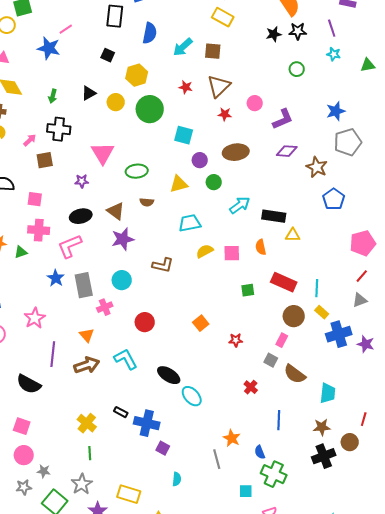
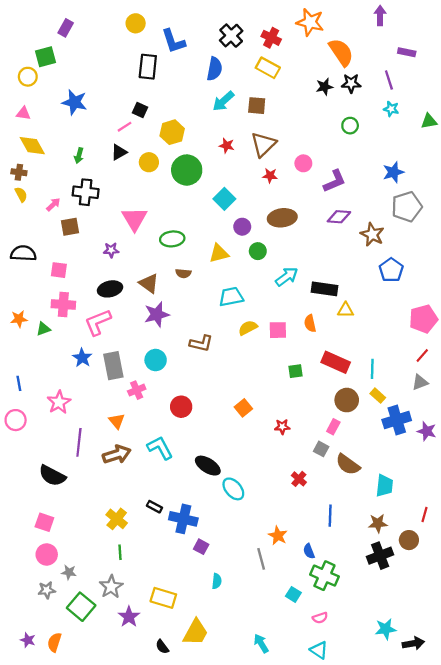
pink line: (66, 29) -> (124, 127), moved
blue semicircle: (150, 33) -> (214, 69), moved
cyan square: (184, 135) -> (224, 199), turned 30
cyan square: (246, 491) -> (293, 594), turned 32

